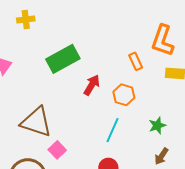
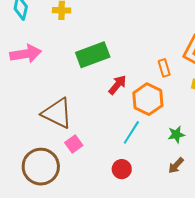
orange hexagon: (124, 95) -> (148, 99), size x1.4

